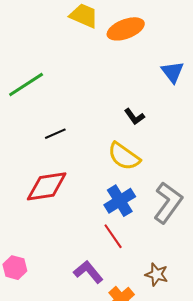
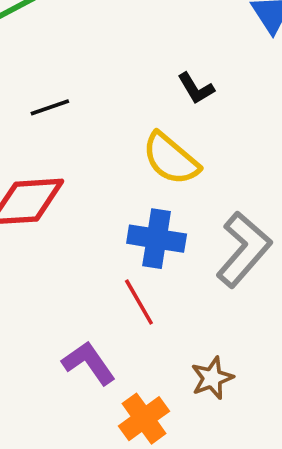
blue cross: (120, 201) -> (157, 239), turned 36
brown star: (157, 274) -> (212, 378), turned 30

